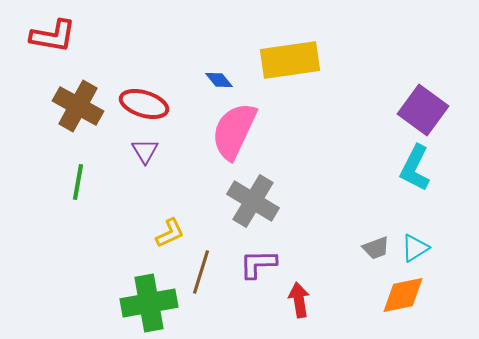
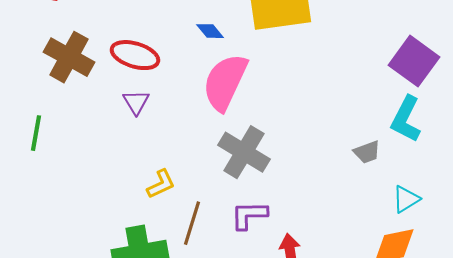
green line: (78, 182) -> (36, 133), moved
gray trapezoid: (376, 248) -> (367, 152), moved

